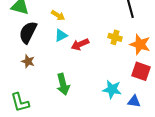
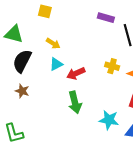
green arrow: (63, 84) -> (75, 102), moved

